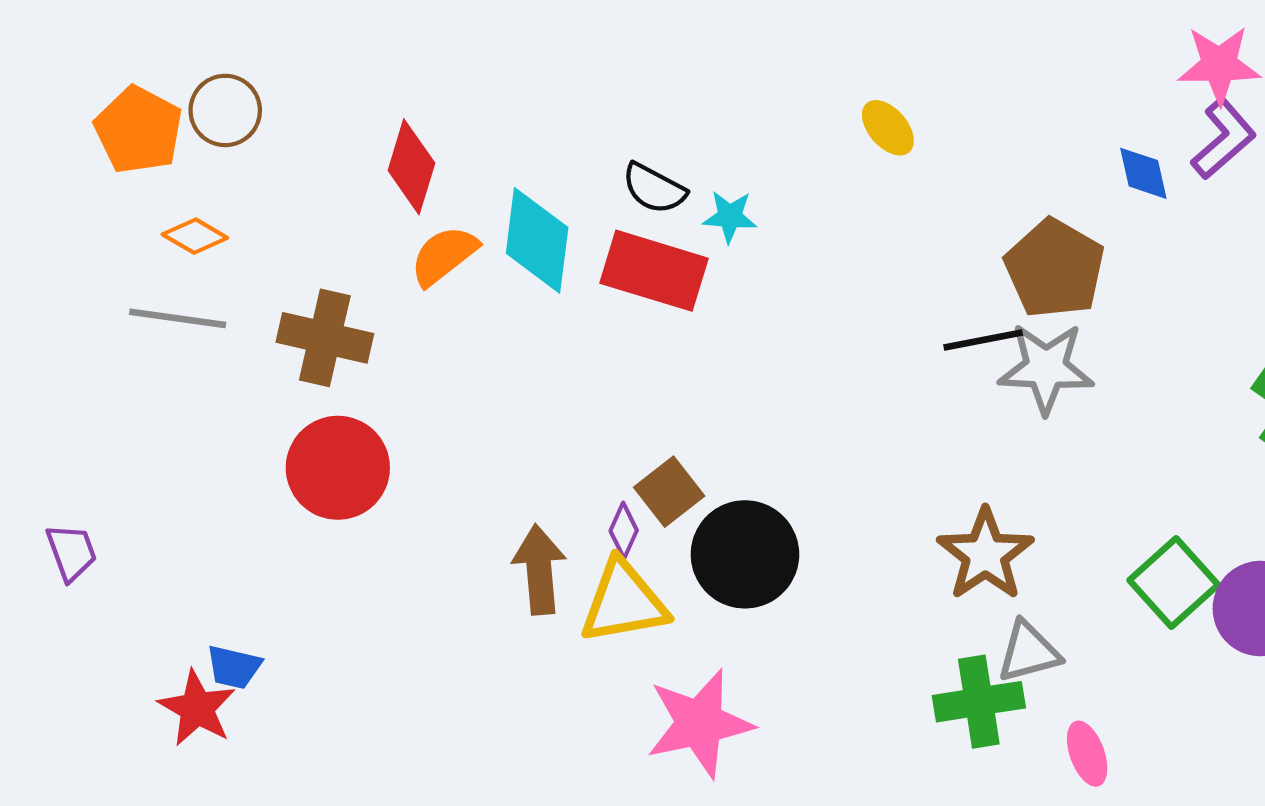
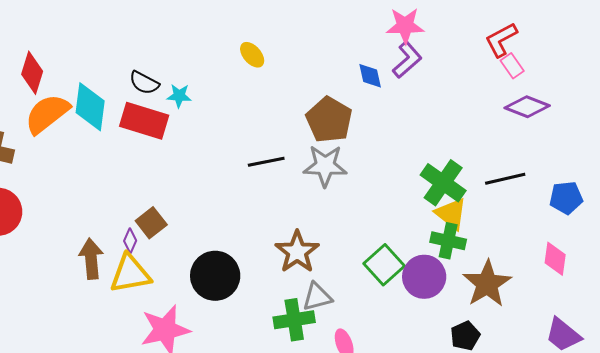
orange semicircle: (444, 256) -> (47, 114), size x1.4
black line: (983, 340) -> (266, 162), moved
black circle: (745, 554) -> (215, 276), moved

